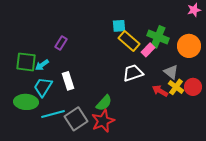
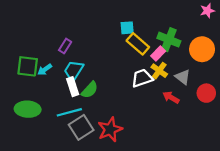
cyan trapezoid: (43, 87) -> (74, 71), moved
yellow cross: (176, 87) -> (159, 71), moved
green semicircle: (104, 103) -> (90, 90), moved
cyan line: (53, 114) -> (69, 112), moved

